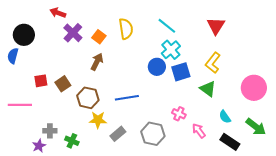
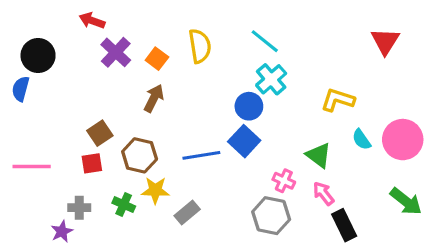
red triangle: (216, 26) -> (385, 41), moved
yellow L-shape: (213, 63) -> (338, 100), turned 70
blue square: (181, 72) -> (244, 141), moved, turned -30
red square: (41, 81) -> (92, 163), moved
green triangle: (208, 89) -> (319, 155), moved
cyan semicircle: (225, 117) -> (361, 140), moved
pink arrow: (199, 131) -> (323, 193), moved
gray hexagon: (153, 134) -> (271, 216), moved
green cross: (72, 141) -> (124, 205), moved
black rectangle: (230, 142) -> (344, 225), moved, turned 30

